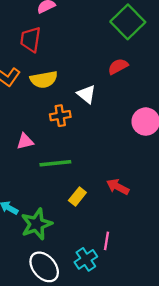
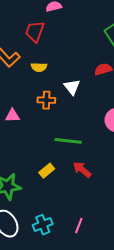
yellow semicircle: (44, 79) -> (39, 67), size x0.7
green line: (55, 163) -> (68, 141), moved
pink line: (106, 241) -> (79, 226), moved

